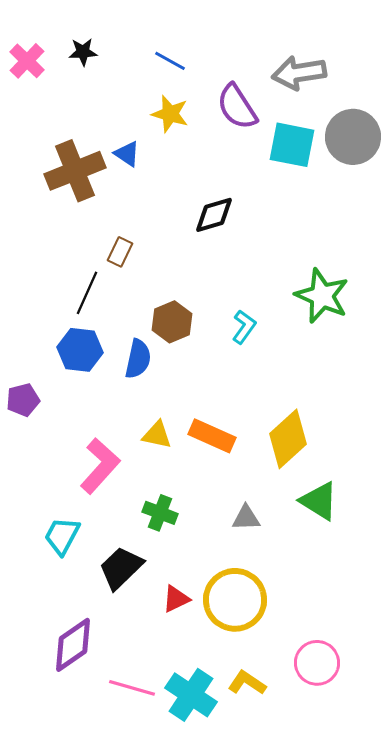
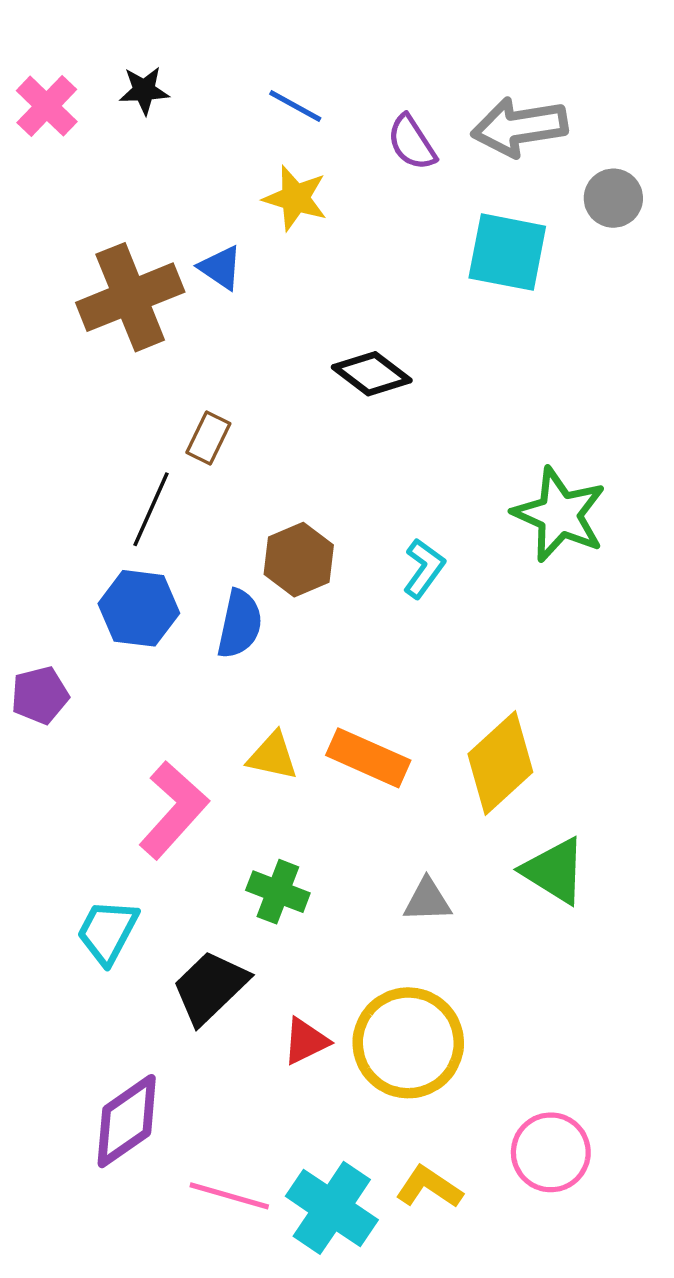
purple semicircle: (237, 107) -> (412, 143), moved, size x0.7
gray circle: (353, 137) -> (613, 198), moved, size x0.6
black diamond: (214, 215) -> (372, 374), turned 54

